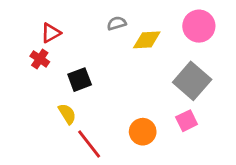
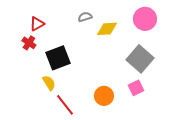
black square: (80, 80) -> (58, 58), size x1.4

